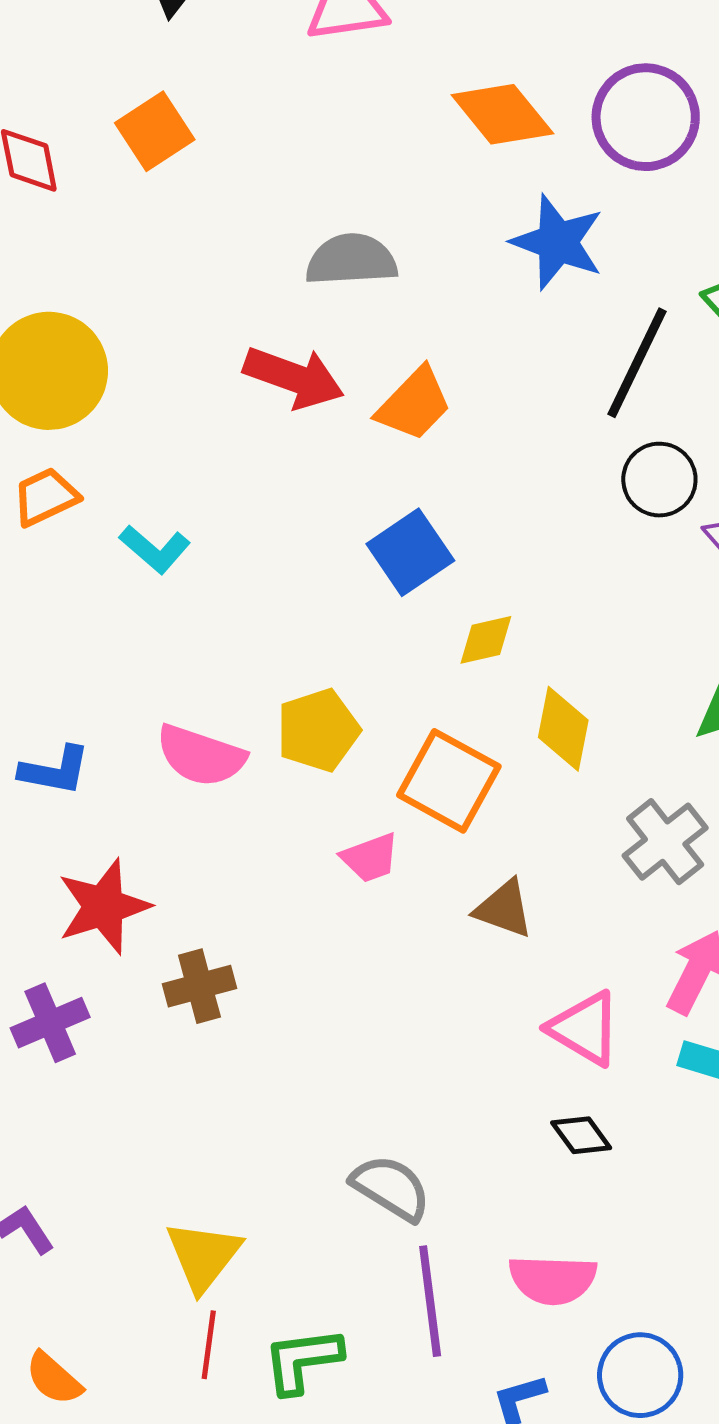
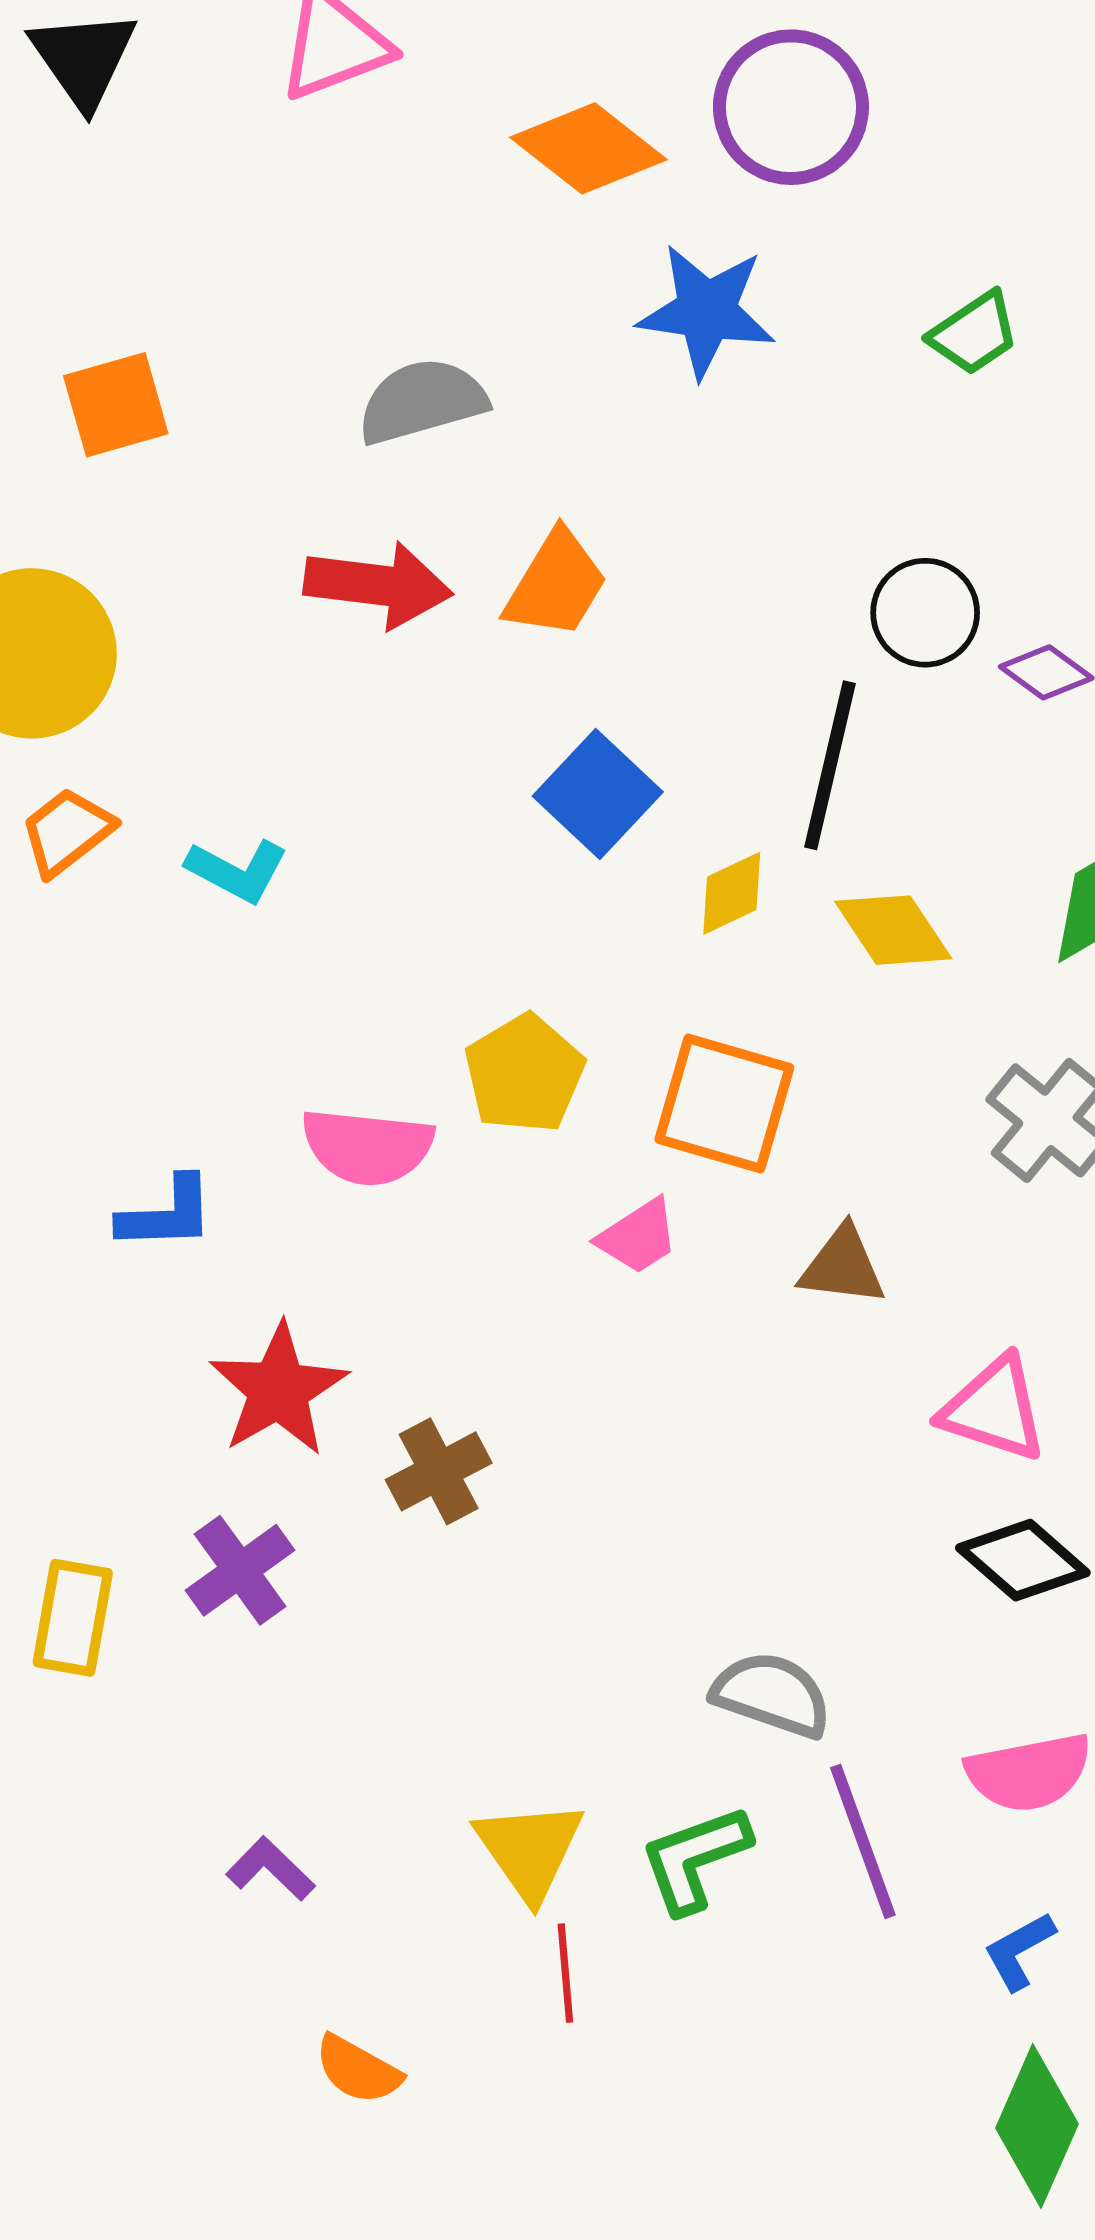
orange square: (155, 131) -> (116, 405), moved, turned 30
black line: (637, 363) -> (830, 765), moved
yellow diamond: (563, 729) -> (893, 930), moved, turned -32
black diamond: (581, 1135) -> (1023, 1560), size x1.4
green L-shape: (302, 1360) -> (695, 1859), moved

